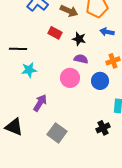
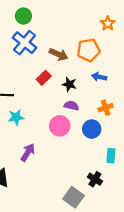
red rectangle: (55, 33) -> (44, 78), turned -72
black cross: (103, 128) -> (95, 179), turned -32
gray square: (57, 133) -> (74, 197), moved

